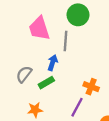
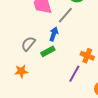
gray line: (65, 41) -> (65, 15), turned 36
orange star: (35, 110) -> (21, 71), moved

